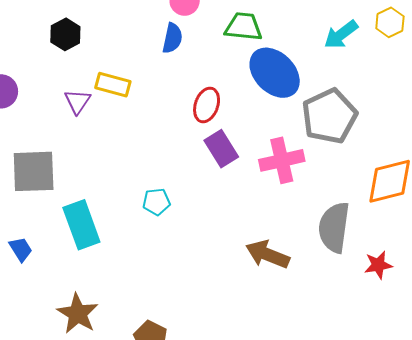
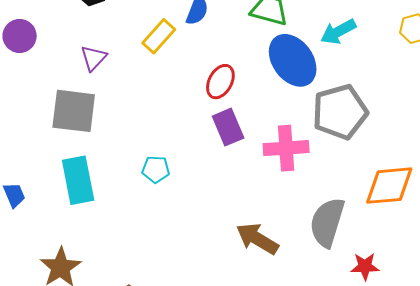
cyan arrow: (341, 35) -> (338, 32), moved
yellow rectangle: (113, 85) -> (159, 36), moved, turned -72
gray square: (34, 171) -> (74, 111), moved

